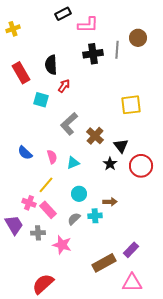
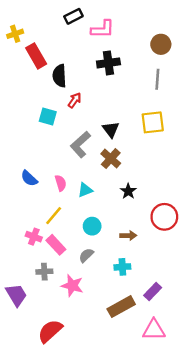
gray line: (117, 50) -> (157, 79), moved
red rectangle: (21, 73) -> (36, 56), moved
black triangle: (121, 146) -> (111, 129), moved
red circle: (141, 166) -> (164, 217), moved
cyan cross: (95, 216) -> (122, 267), moved
purple trapezoid: (14, 225) -> (16, 295), moved

